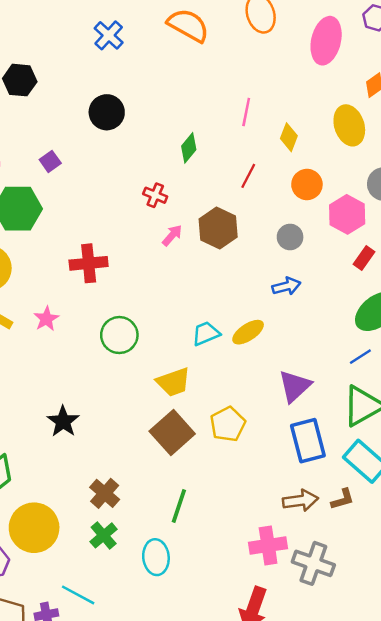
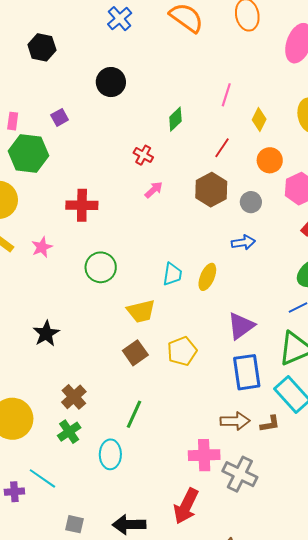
brown hexagon: (218, 228) -> (211, 190), moved
yellow ellipse: (248, 332) -> (207, 277), turned -40
cyan trapezoid: (206, 334) -> (172, 274), turned 115
brown square: (172, 433) -> (135, 353), size x0.7

